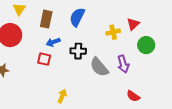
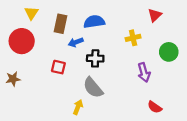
blue semicircle: (77, 17) -> (94, 22), turned 54
red triangle: (133, 24) -> (155, 15), moved
blue arrow: (53, 42) -> (76, 42), moved
gray semicircle: (99, 67) -> (93, 88), moved

